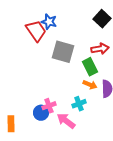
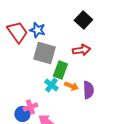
blue star: (49, 22) -> (37, 30), moved
green rectangle: (90, 67) -> (60, 70), moved, turned 48
cyan cross: (79, 104) -> (51, 85), moved, turned -32

